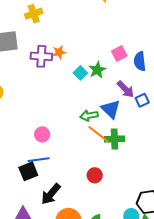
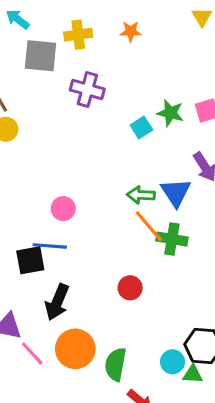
yellow cross: (34, 14) -> (78, 35), moved
orange star: (59, 52) -> (131, 31), moved
green star: (97, 70) -> (170, 113), moved, turned 30
black arrow: (51, 194) -> (57, 302), turned -30

